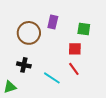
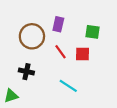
red line: (74, 69) -> (61, 52), moved
cyan line: (52, 78) -> (68, 86), moved

